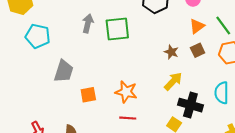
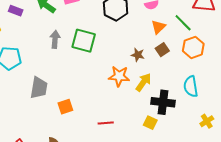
green square: (117, 29) -> (84, 41), turned 30
orange star: (126, 92) -> (119, 76), moved

